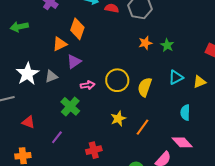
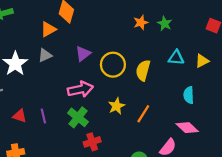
purple triangle: (74, 62) -> (83, 54), moved
gray triangle: (51, 76) -> (45, 55), moved
cyan triangle: (176, 77) -> (176, 58), turned 35
pink arrow: (88, 85) -> (80, 89), moved, size x1.6
green cross: (70, 106) -> (78, 117), moved
purple line: (57, 137) -> (43, 116), moved, turned -48

